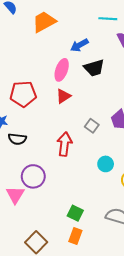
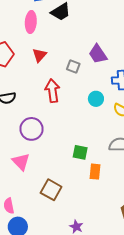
red triangle: (63, 96) -> (39, 55), moved
pink triangle: (15, 195) -> (21, 162), moved
orange rectangle: (75, 236) -> (95, 172), moved

